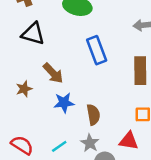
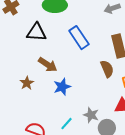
black triangle: (33, 34) -> (37, 32), moved
brown semicircle: (93, 115) -> (107, 69), moved

